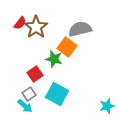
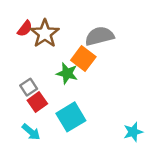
red square: (35, 74) -> (37, 102), moved
gray square: (29, 94) -> (29, 87), moved
cyan square: (57, 94) -> (71, 117), turned 30

